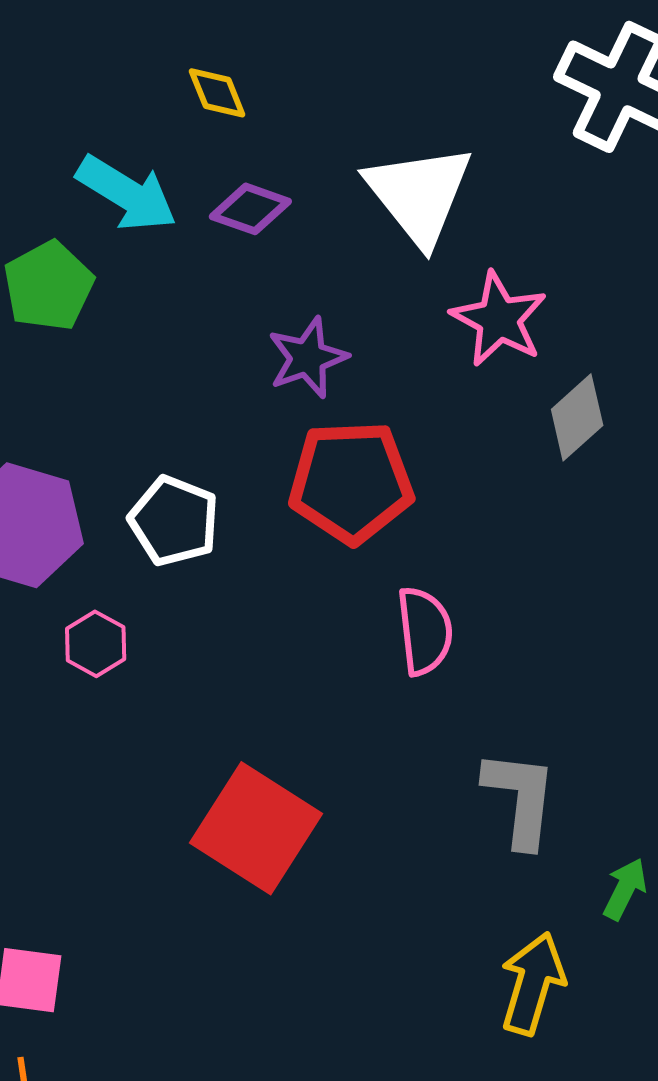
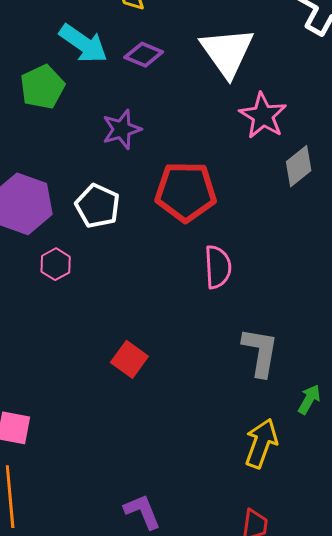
purple star: (308, 358) -> (122, 129), moved
red square: (256, 828) -> (129, 359), size x0.6

